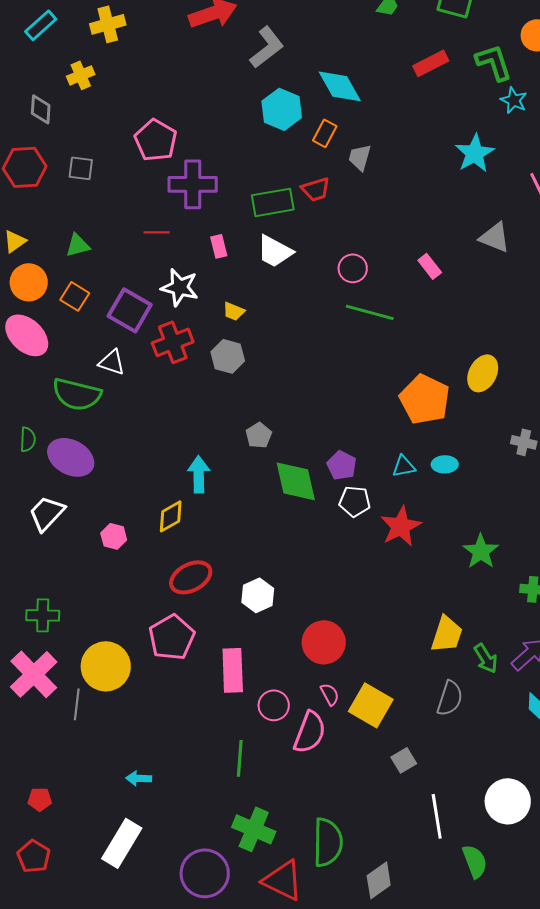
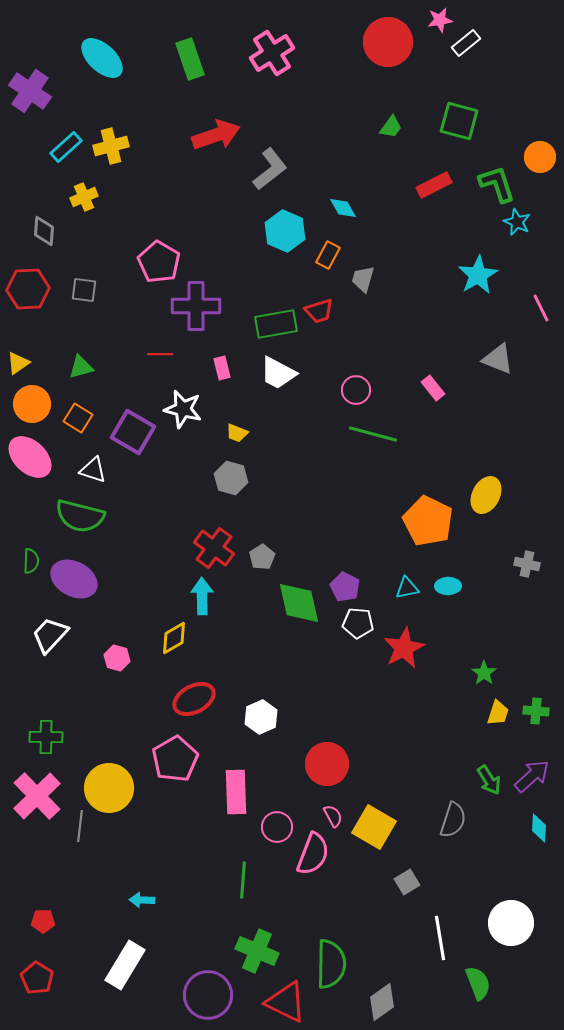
cyan rectangle: (41, 25) -> (66, 147), moved
cyan diamond: (340, 86) -> (343, 208), size x0.6
red cross: (173, 342) -> (214, 548), moved, turned -33
white triangle: (112, 362) -> (93, 470), moved
green star: (481, 551) -> (484, 673), size x0.7
yellow trapezoid: (447, 634) -> (498, 713), moved, size x0.7

